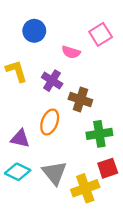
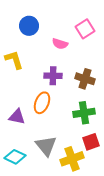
purple cross: (52, 81) -> (53, 76), moved, turned -30
brown cross: (80, 99) -> (85, 79), moved
cyan diamond: (18, 172) -> (15, 157), moved

